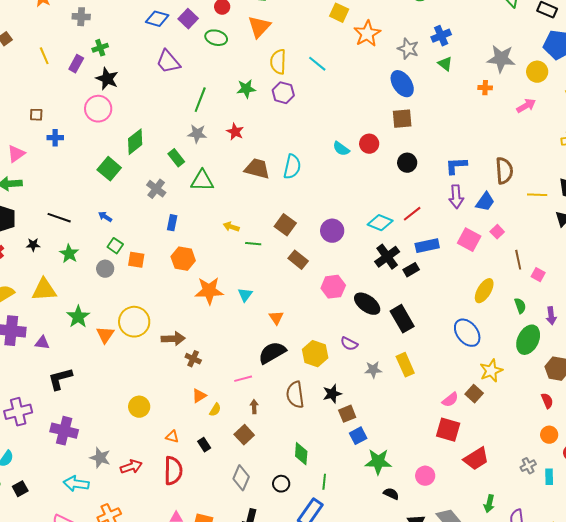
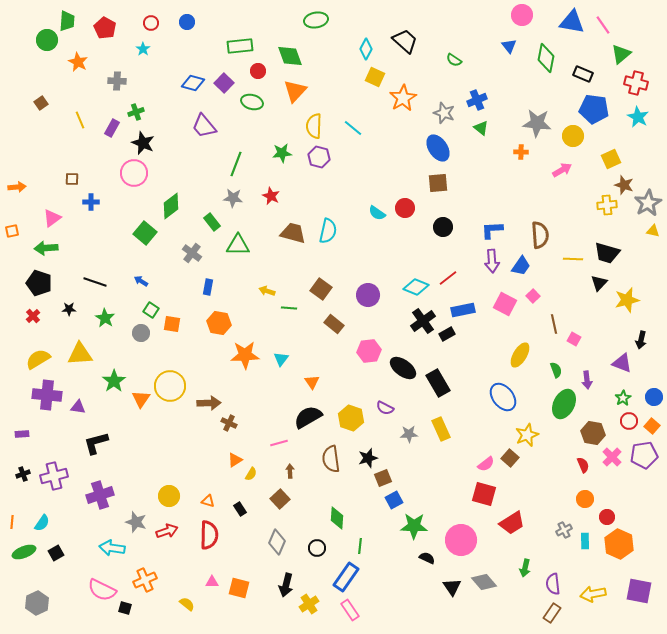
yellow circle: (139, 407) -> (169, 496), moved
purple cross: (64, 431) -> (100, 495), turned -32
pink circle: (425, 476) -> (461, 540), size x1.6

